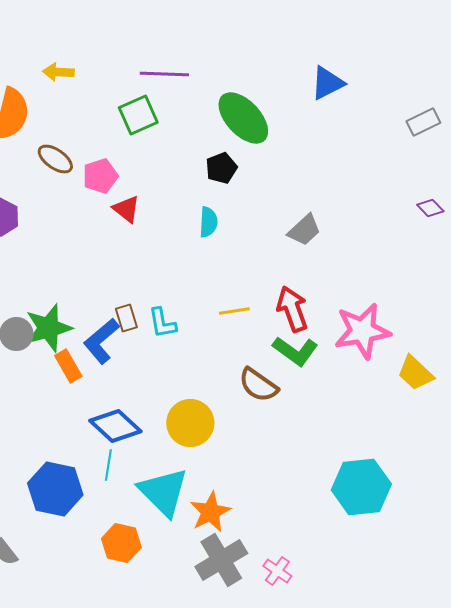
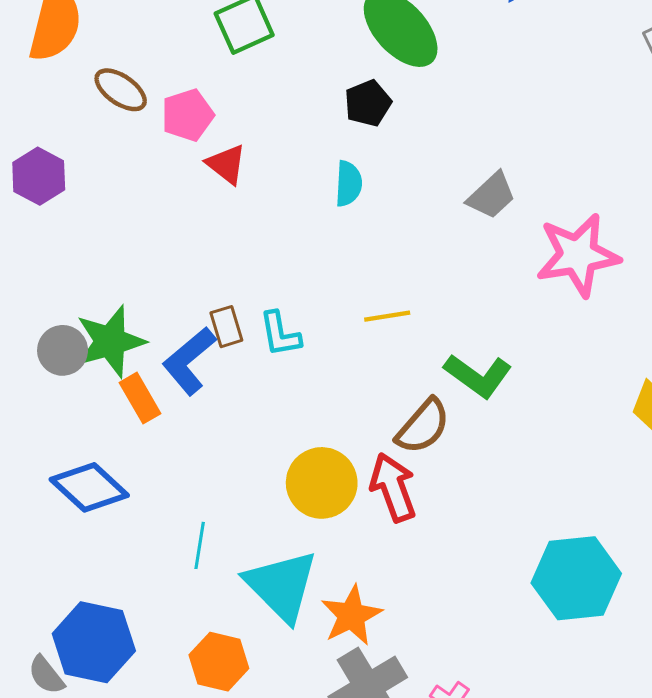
red arrow: (292, 309) -> (393, 487), moved
pink star: (362, 331) -> (578, 255), moved
brown semicircle: (258, 385) -> (423, 426), turned -84
blue diamond: (115, 426) -> (89, 487), moved
blue hexagon: (55, 489) -> (94, 642), moved

